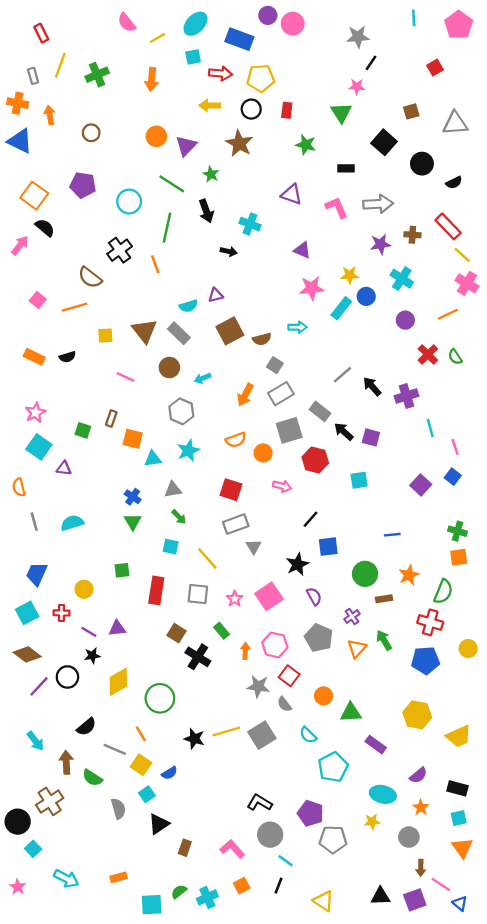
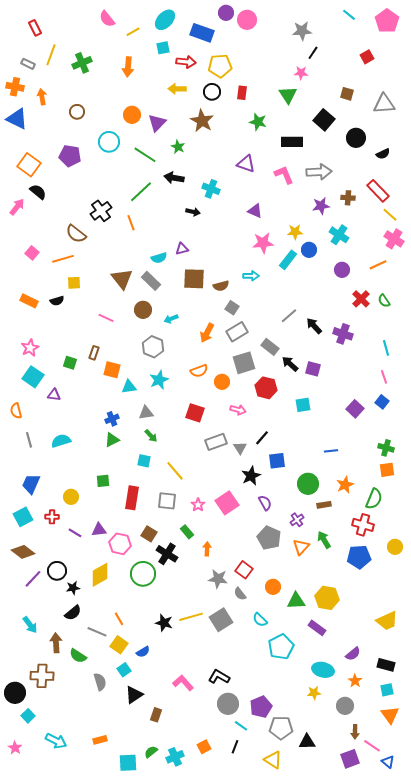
cyan line: (414, 18) -> (349, 15), turned -48
gray rectangle: (33, 76) -> (28, 64), turned -48
brown square: (411, 111) -> (347, 94), turned 32
black rectangle: (346, 168) -> (292, 142), size x1.5
cyan circle: (129, 202) -> (109, 142), moved
black arrow: (206, 211) -> (174, 178), turned 120
green line: (167, 228) -> (141, 192), turned 35
brown square: (230, 331) -> (194, 279), turned 30
yellow square: (105, 336) -> (74, 283), moved
purple cross: (407, 396) -> (343, 334), turned 36
cyan line: (430, 428) -> (386, 348), moved
blue cross: (133, 497) -> (112, 419), turned 32
green triangle: (133, 522) -> (112, 440), turned 35
gray rectangle: (236, 524) -> (216, 442), moved
gray triangle: (254, 547) -> (240, 448), moved
pink hexagon: (275, 645) -> (120, 544), moved
black star: (92, 656) -> (73, 588), moved
green circle: (160, 698) -> (143, 574), moved
yellow hexagon: (417, 715) -> (327, 598), moved
brown cross: (50, 801) -> (42, 676), turned 35
purple pentagon: (310, 813) -> (261, 707), moved, turned 30
gray pentagon: (333, 839) -> (281, 728), moved
pink L-shape: (232, 849) -> (183, 683), moved
black triangle: (380, 896) -> (307, 742), moved

